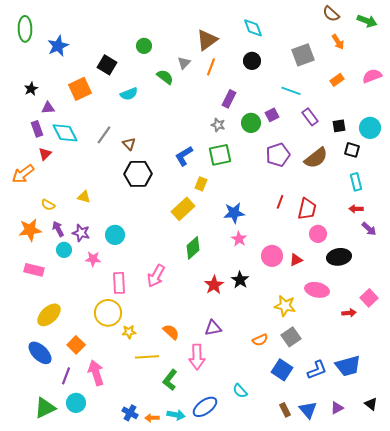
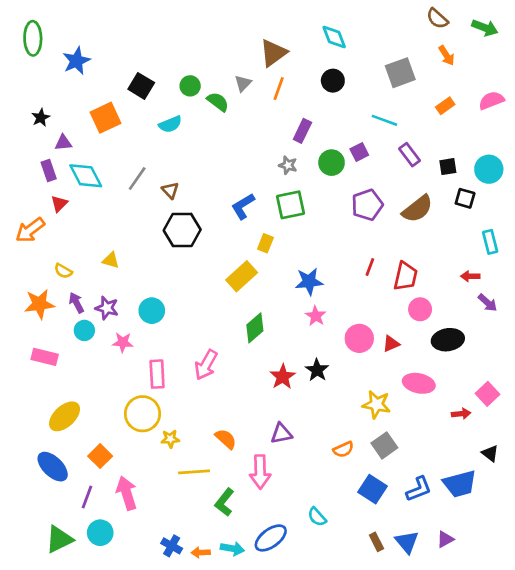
green circle: (144, 46) -> (190, 86), moved
cyan rectangle: (356, 182) -> (490, 242), moved
black triangle: (371, 404) -> (490, 453), moved

